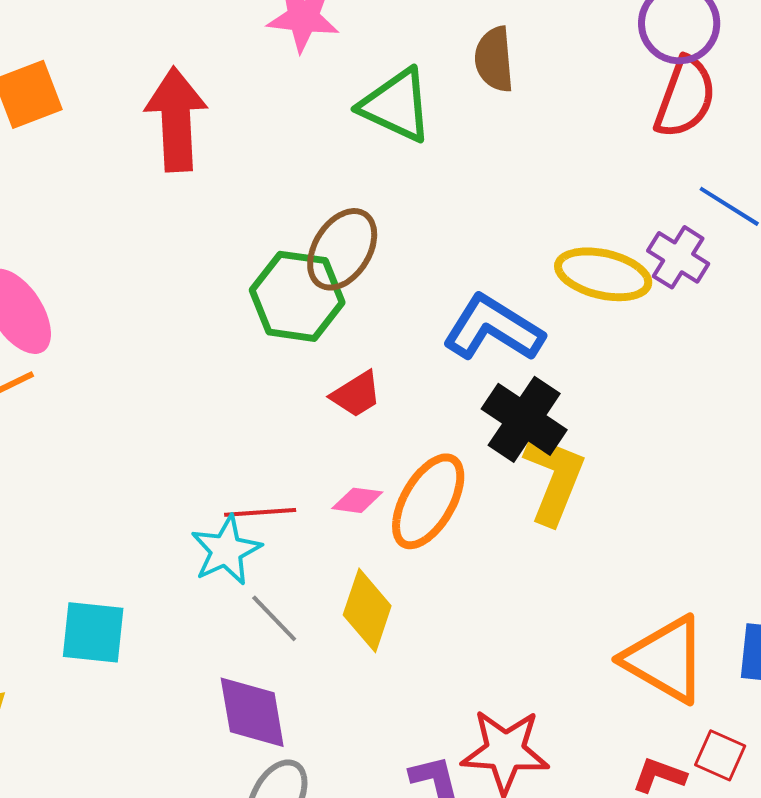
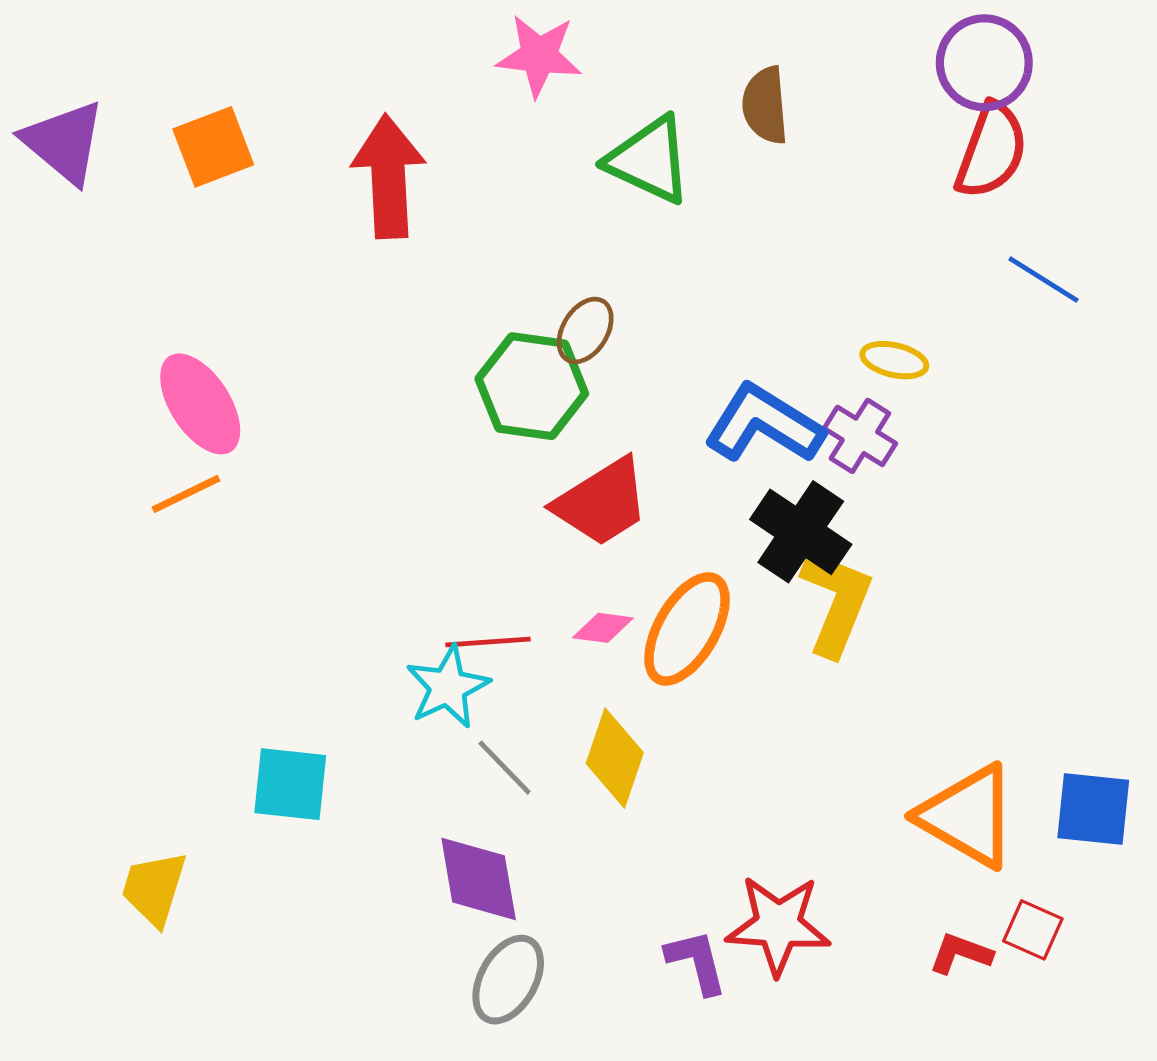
brown ellipse: (342, 249) -> (585, 330), size x0.7
purple cross: (678, 257) -> (860, 436), moved
yellow ellipse: (603, 274) -> (894, 360), size x0.6
red trapezoid: (356, 394) -> (602, 502), size x1.6

